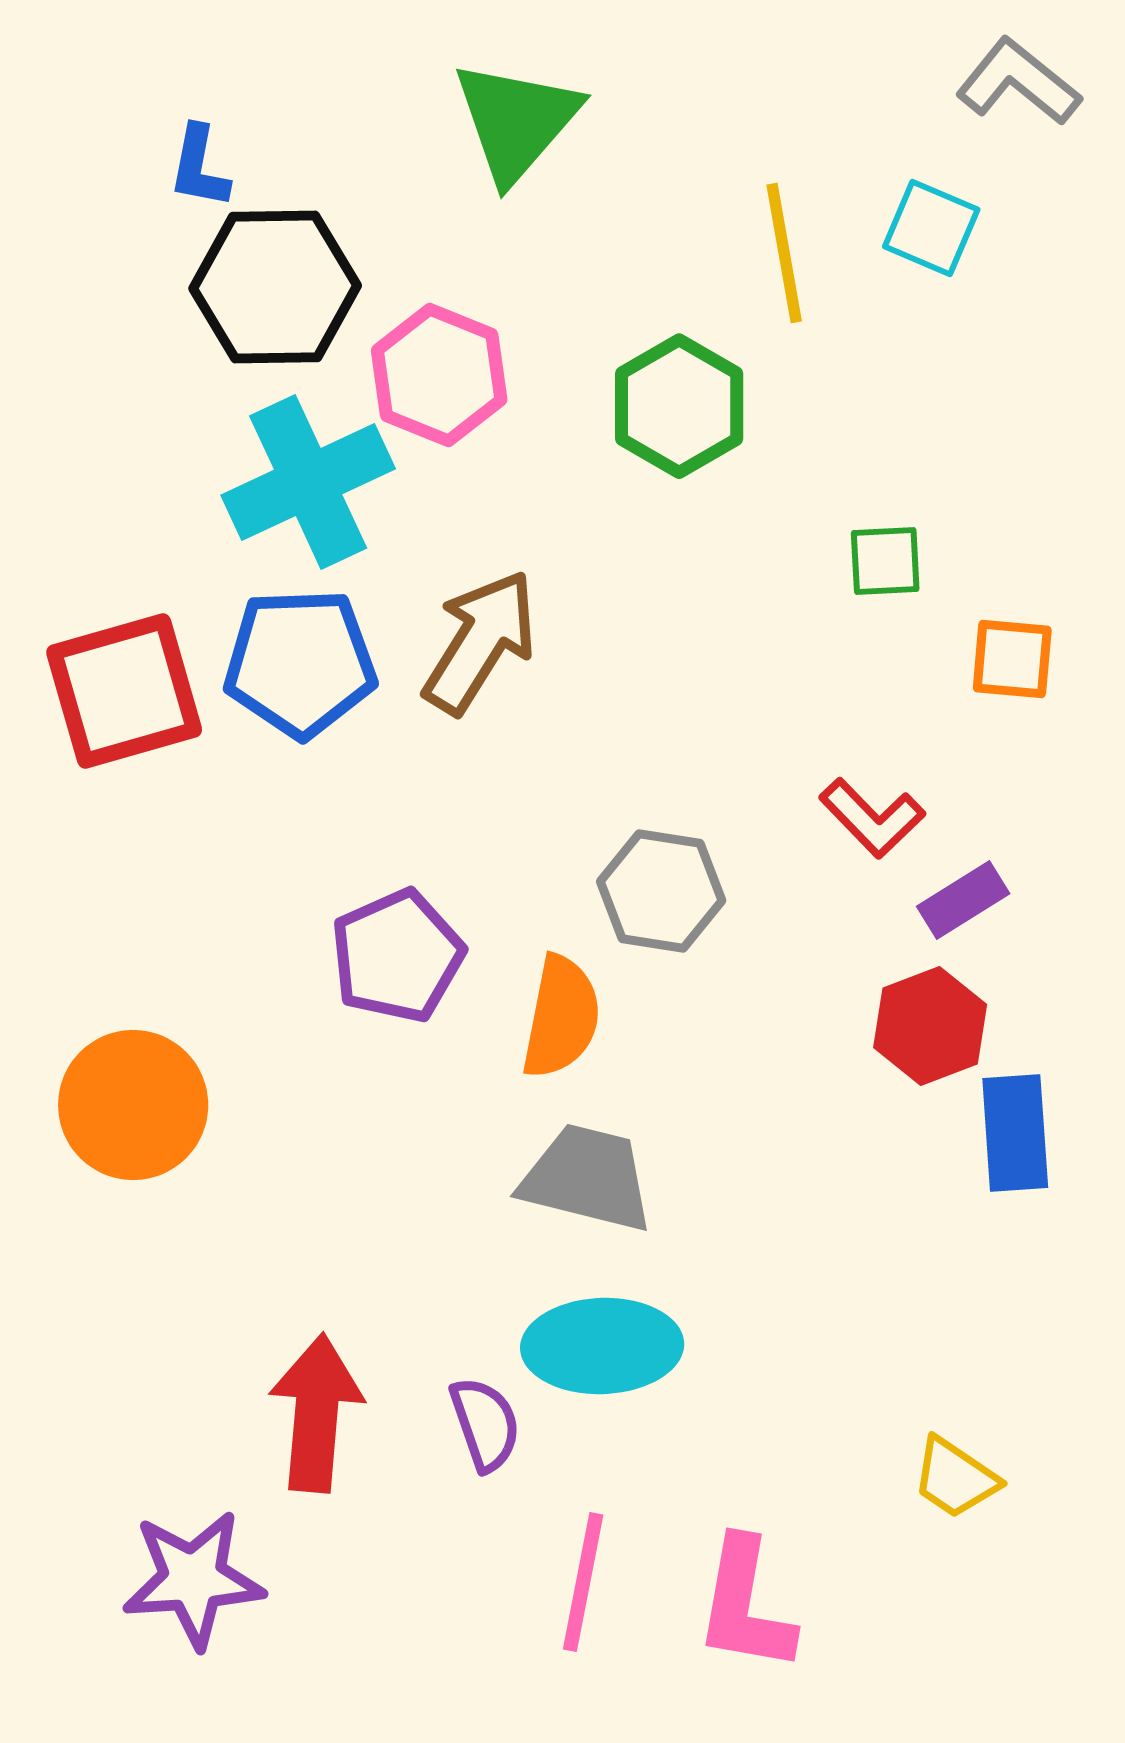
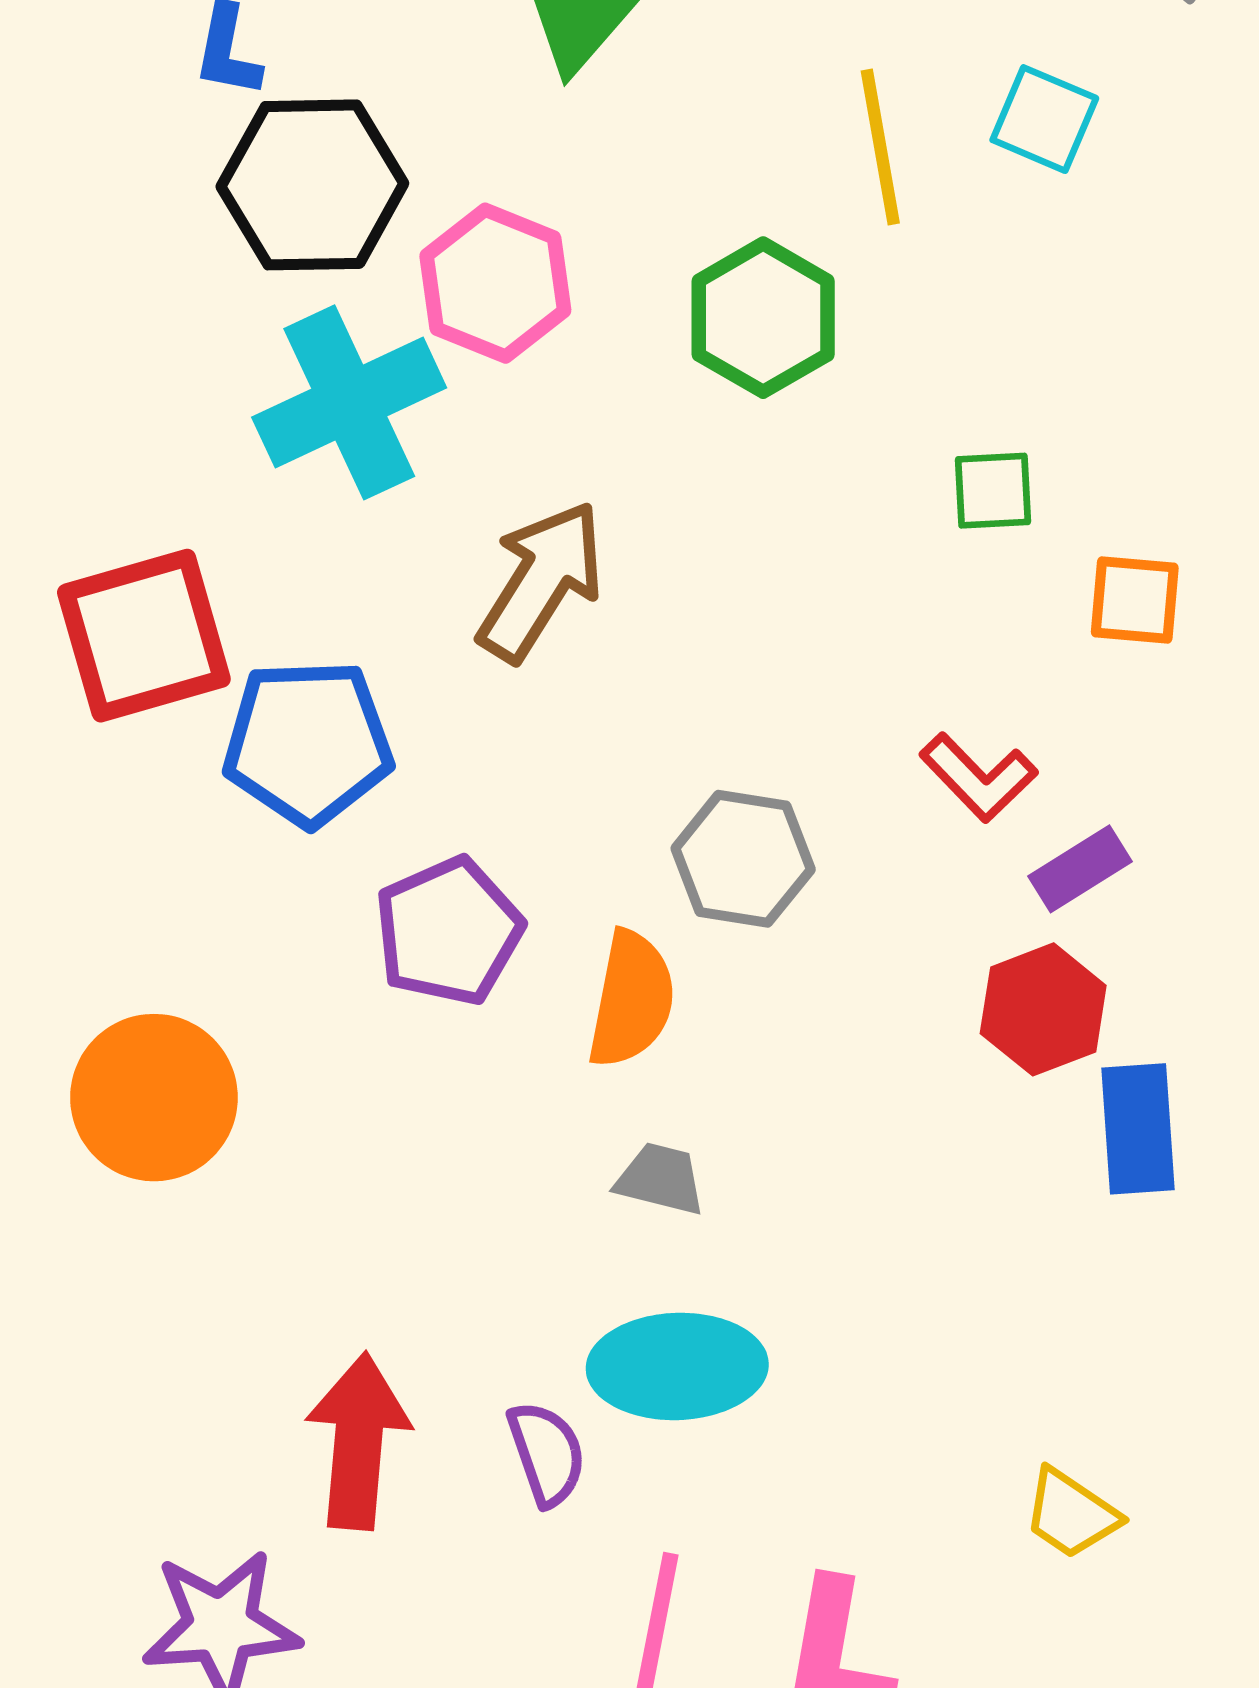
blue pentagon: (300, 663) -> (308, 743), moved
gray trapezoid: (587, 1178) -> (660, 1179), size x0.6

